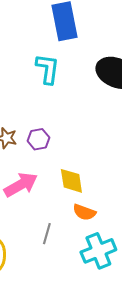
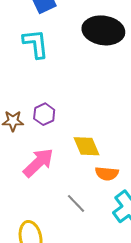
gray line: (47, 234) -> (76, 203), turned -45

